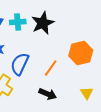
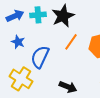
orange line: (51, 68) -> (71, 42), moved

